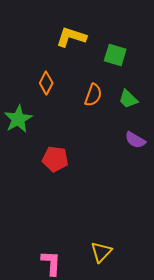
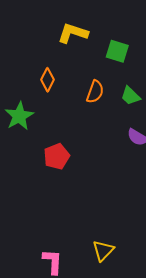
red pentagon: (55, 159) -> (57, 156), turned -30

